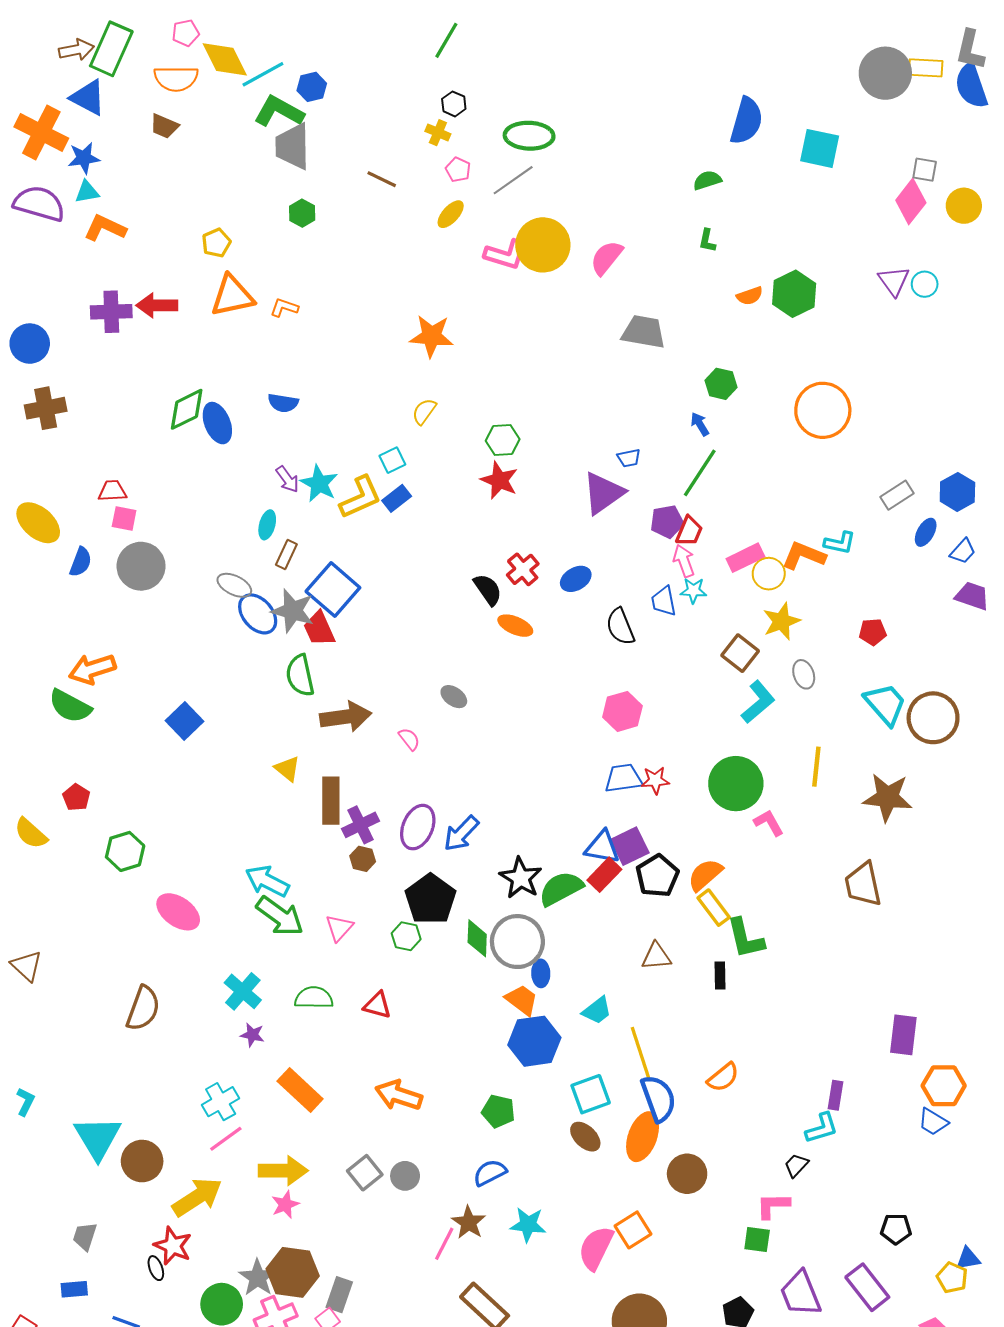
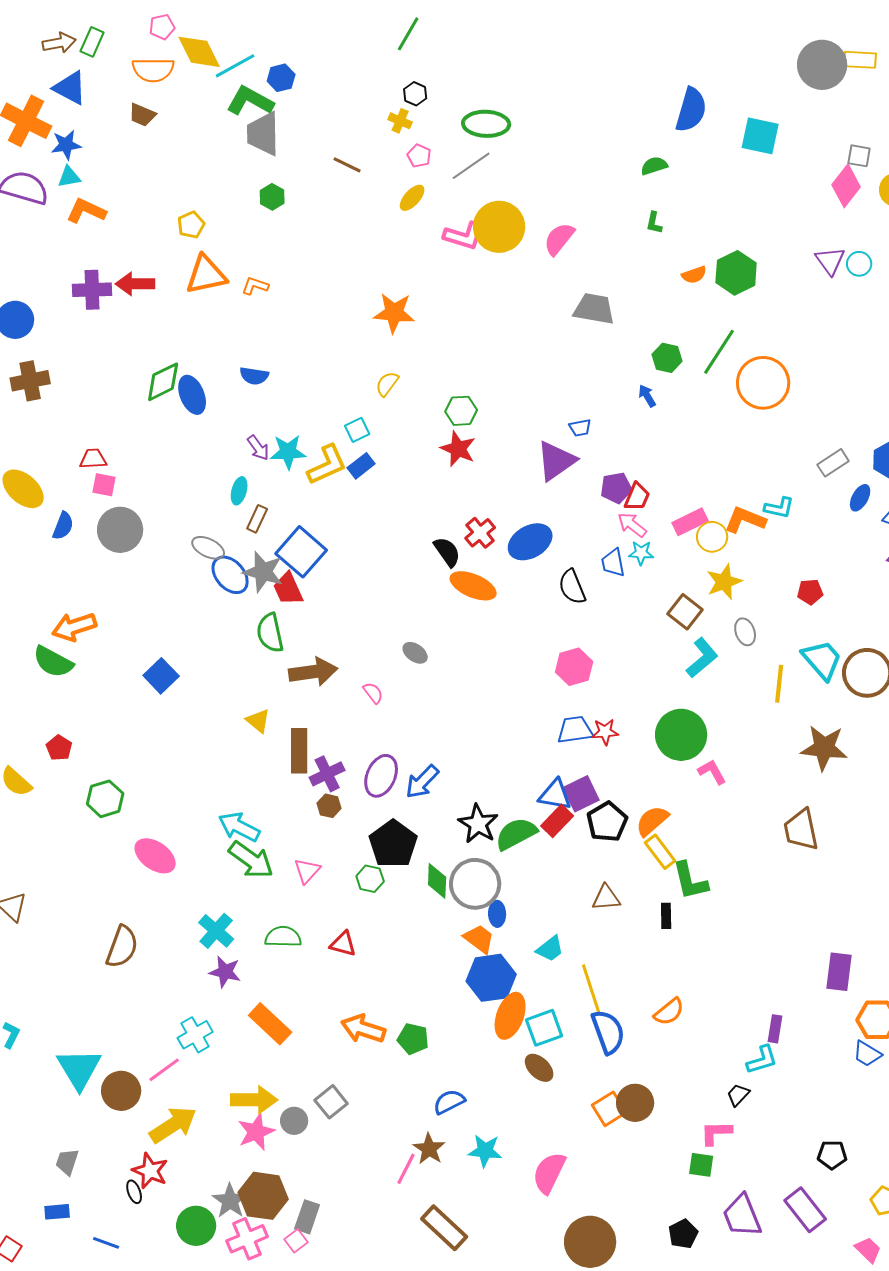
green rectangle: (111, 49) -> (92, 42), size x0.6
green line: (700, 473) -> (719, 352), moved
cyan star: (319, 483) -> (288, 452), turned -30
pink arrow: (684, 561) -> (632, 525), turned -32
blue ellipse: (576, 579) -> (530, 542), size x1.5
orange ellipse: (515, 626) -> (473, 586), size x1.4
yellow line: (816, 767) -> (779, 684), moved
purple star: (252, 1035) -> (225, 972), size x1.4
green pentagon: (498, 1111) -> (413, 1039), moved
orange ellipse: (643, 1137) -> (510, 1016), moved
pink line: (226, 1139) -> (164, 1070), moved
gray circle: (405, 1176) -> (294, 1121), moved
pink star: (285, 1204) -> (256, 1132), size x1.4
orange square: (633, 1230) -> (609, 1109), moved

